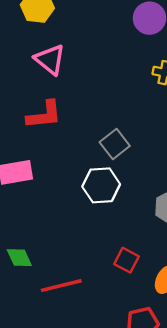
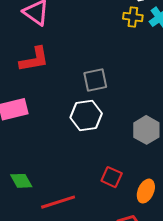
gray square: (115, 144) -> (95, 80), turned 30

